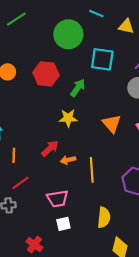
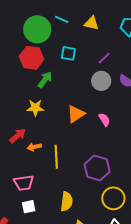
cyan line: (96, 14) -> (62, 19), moved
cyan square: (102, 59) -> (68, 53), size x0.7
red hexagon: (46, 74) -> (32, 58), moved
orange triangle: (112, 124) -> (76, 114), turned 36

